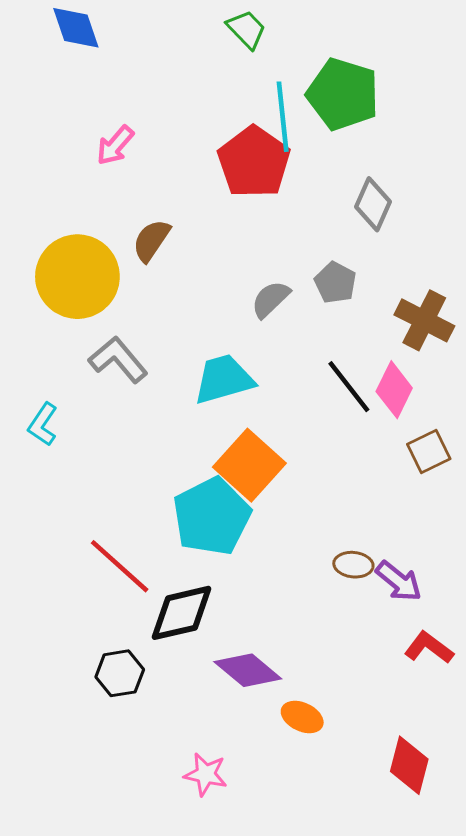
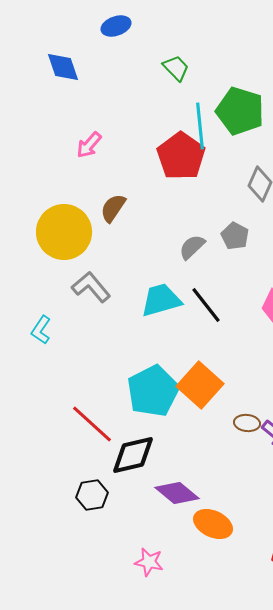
black line: (349, 387) -> (206, 305), moved
orange square: (249, 465) -> (200, 385), moved
orange ellipse: (302, 717) -> (213, 524), size x1.4

